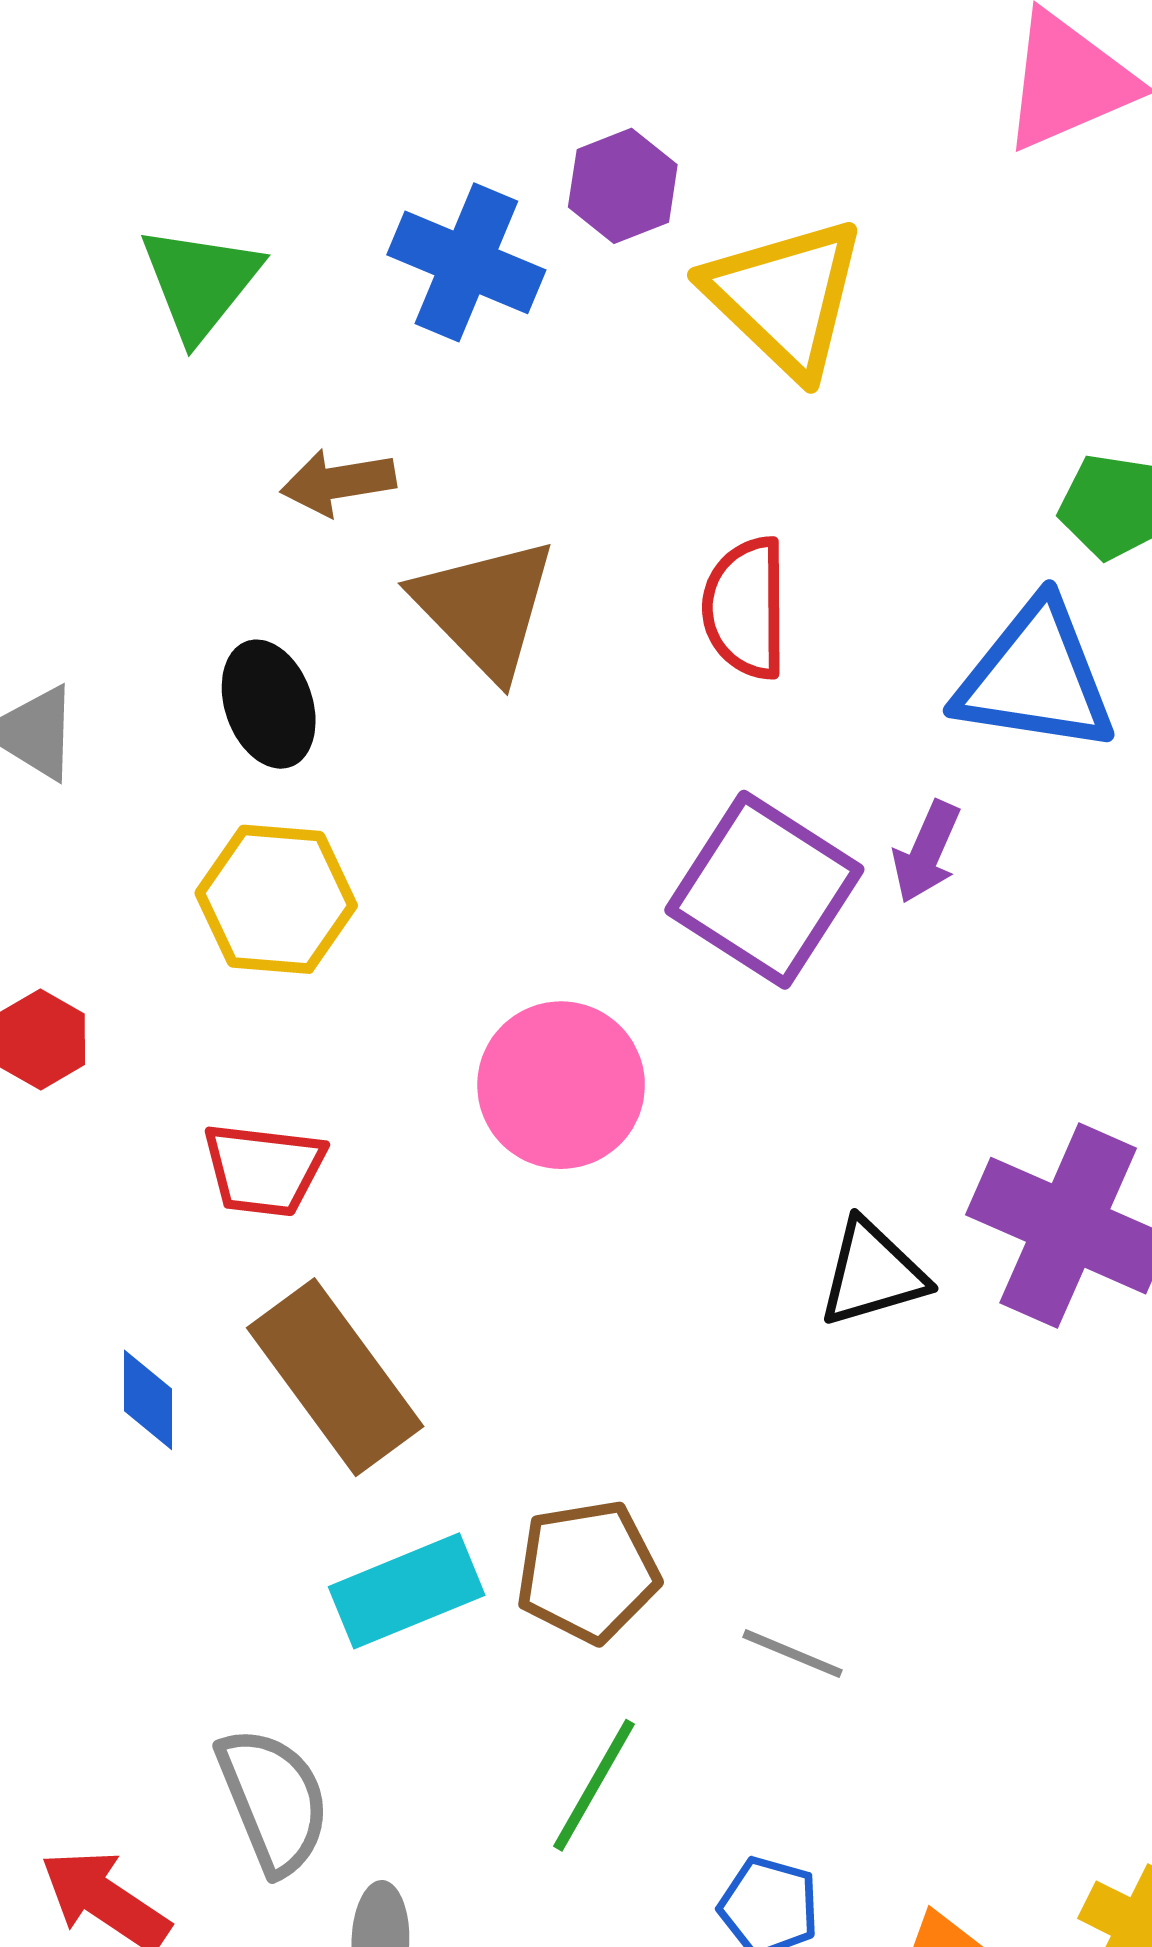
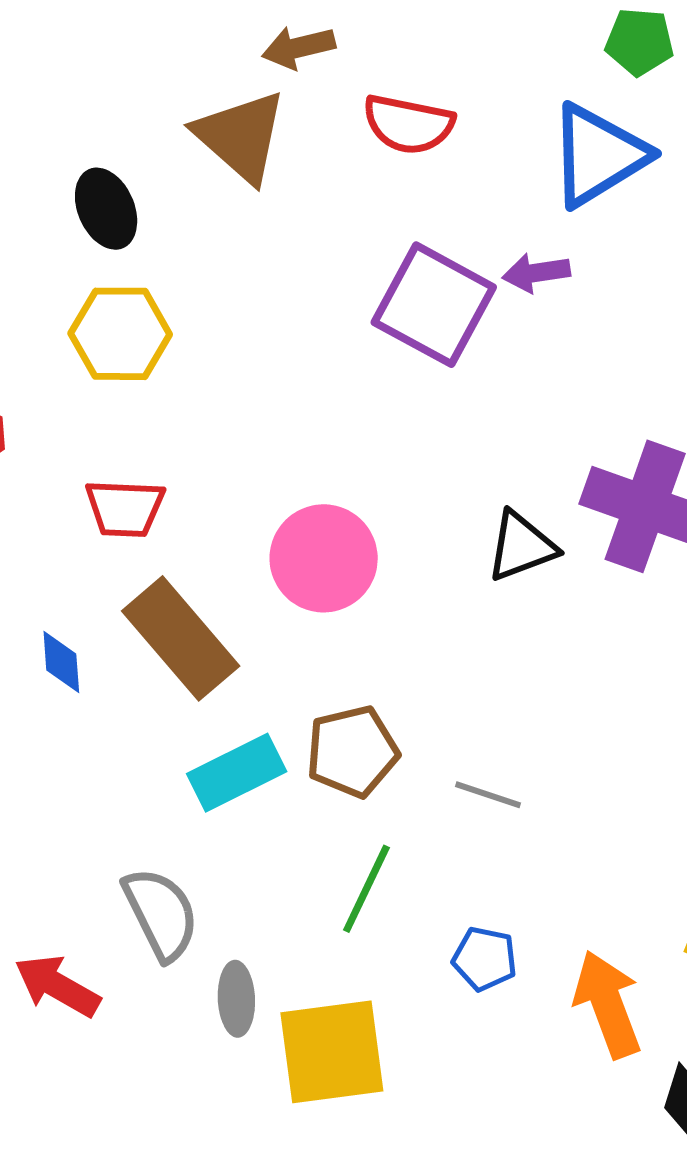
brown arrow: (338, 482) -> (298, 47), moved
red semicircle: (746, 608) -> (408, 124), turned -74
blue triangle: (1036, 677) -> (598, 155), turned -36
purple arrow: (926, 852) -> (536, 273), turned 62
pink circle: (561, 1085) -> (324, 558), moved

